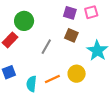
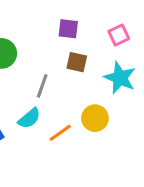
pink square: (91, 12) -> (119, 35), moved
cyan semicircle: (31, 84) -> (29, 118), moved, turned -126

